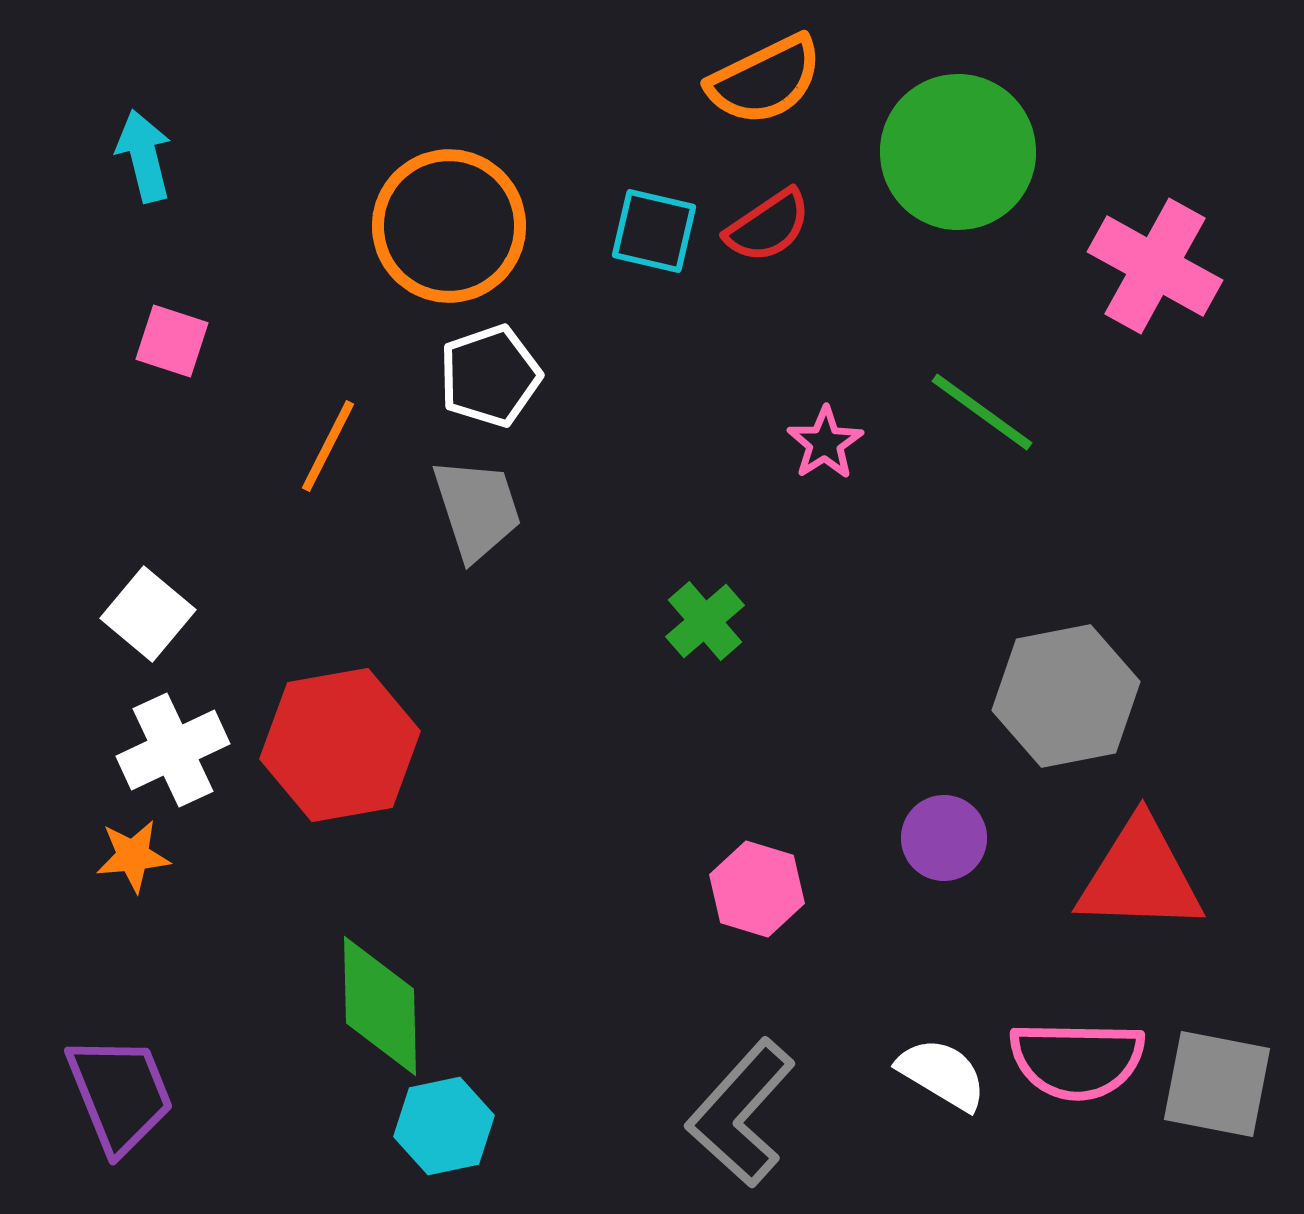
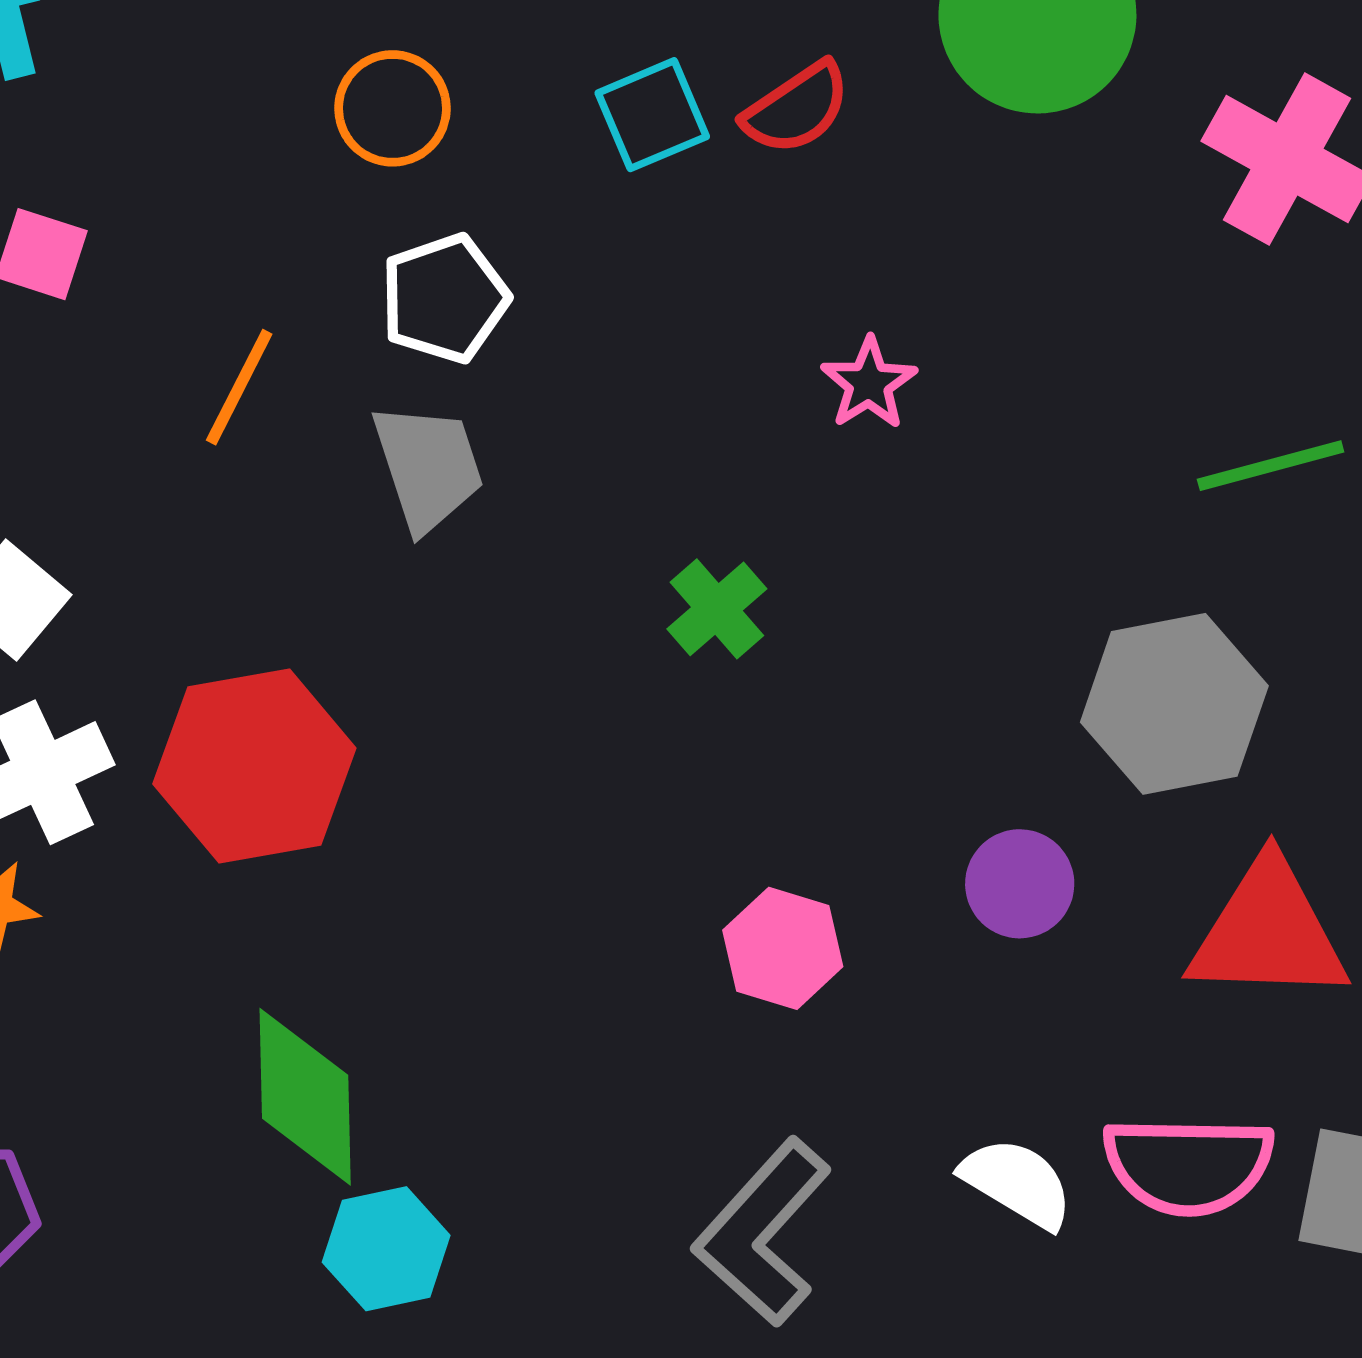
orange circle: (449, 226) -> (392, 108), size x0.6
cyan square: (654, 231) -> (652, 115), turned -36
green line: (982, 412) -> (1271, 466), moved, turned -51

